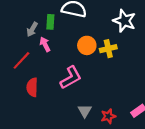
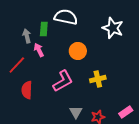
gray arrow: (32, 29) -> (27, 36), turned 136
yellow cross: (108, 49) -> (98, 79), moved

